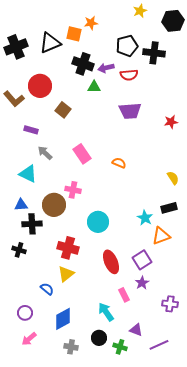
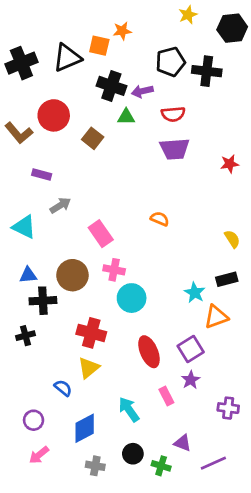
red semicircle: (129, 75) -> (173, 114), moved
brown square: (63, 110) -> (93, 138), moved
gray arrow: (45, 153) -> (60, 205), turned 105
pink rectangle: (82, 154) -> (101, 234), moved
cyan triangle: (28, 174) -> (24, 227), moved
pink cross: (73, 190) -> (114, 270), moved
black cross: (19, 250) -> (25, 336), turned -32
cyan arrow: (106, 312) -> (129, 409), moved

